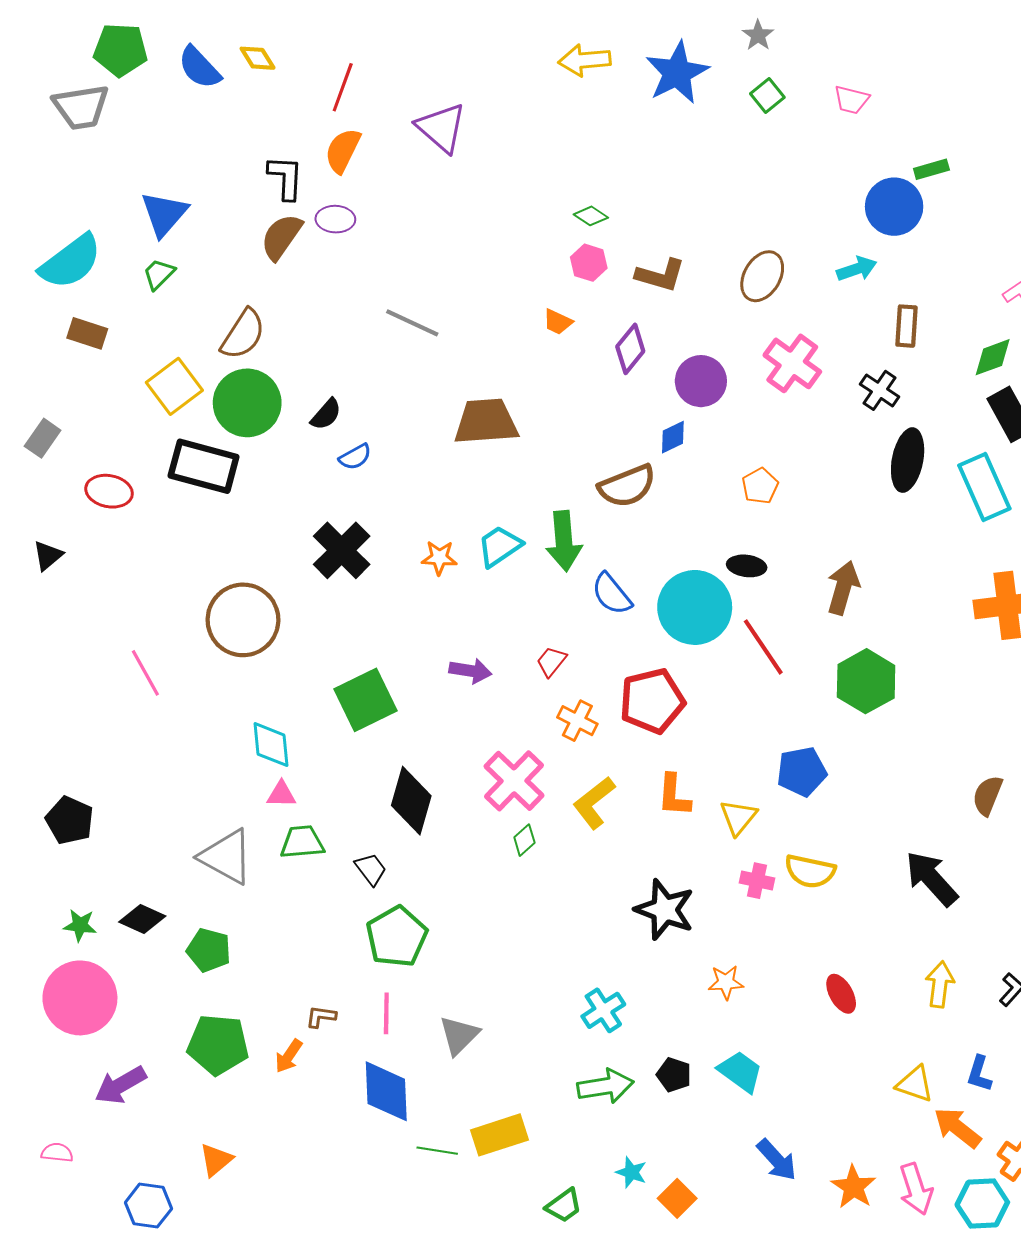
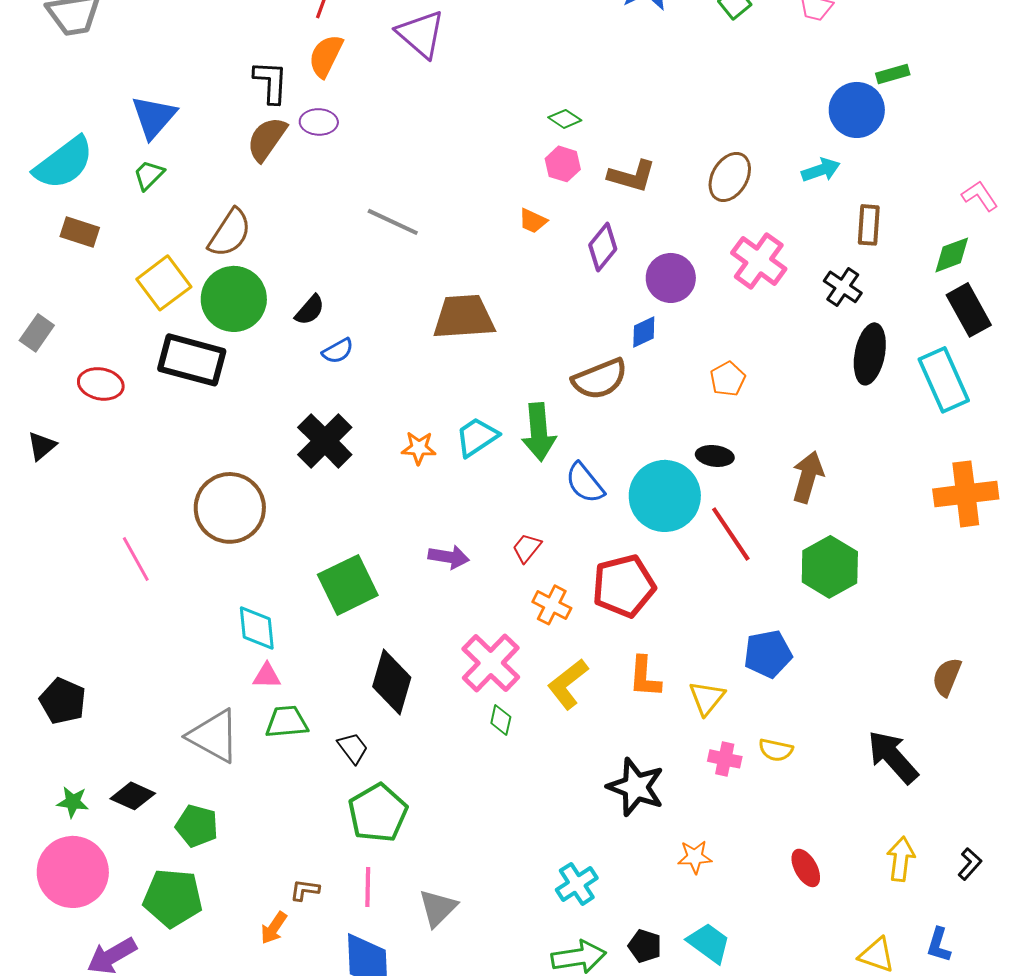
green diamond: (524, 840) -> (501, 720), turned -36
yellow semicircle: (810, 871) -> (776, 750), size x0.7
green pentagon: (218, 1045) -> (173, 898), moved

